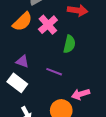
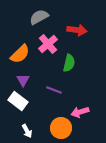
orange semicircle: (22, 22) -> (20, 54), moved
purple triangle: (22, 61) -> (23, 80), turned 40

